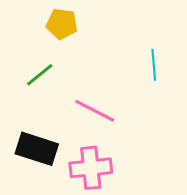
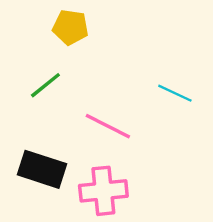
cyan line: (154, 65) -> (175, 93), moved, turned -60

